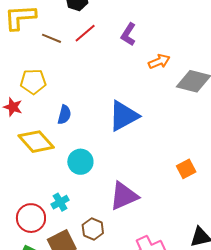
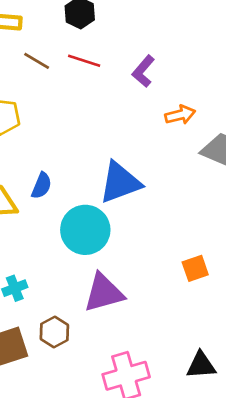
red line: (85, 33) -> (84, 61), turned 50
blue semicircle: (64, 115) -> (42, 186), moved
cyan circle: (80, 162) -> (85, 230), moved, size x1.4

